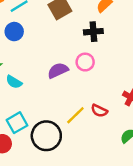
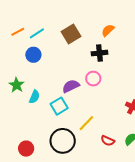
cyan semicircle: (14, 82) -> (34, 97), turned -96
red semicircle: (99, 111) -> (108, 141), moved
cyan square: (17, 123) -> (59, 106), moved

